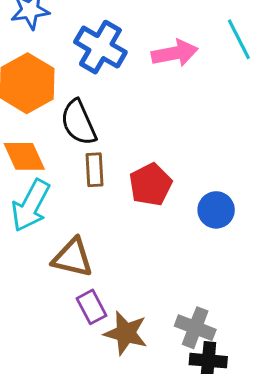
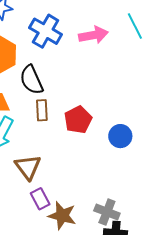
brown triangle: (73, 258) -> (28, 167), turned 40

